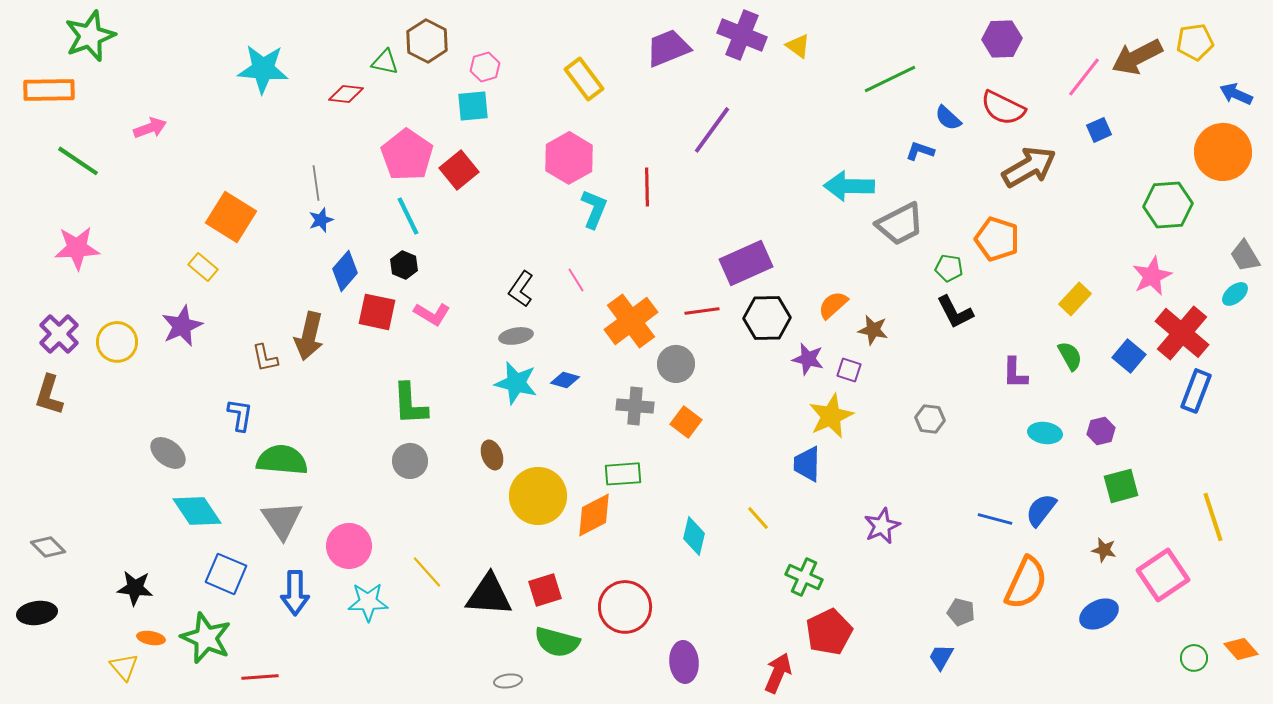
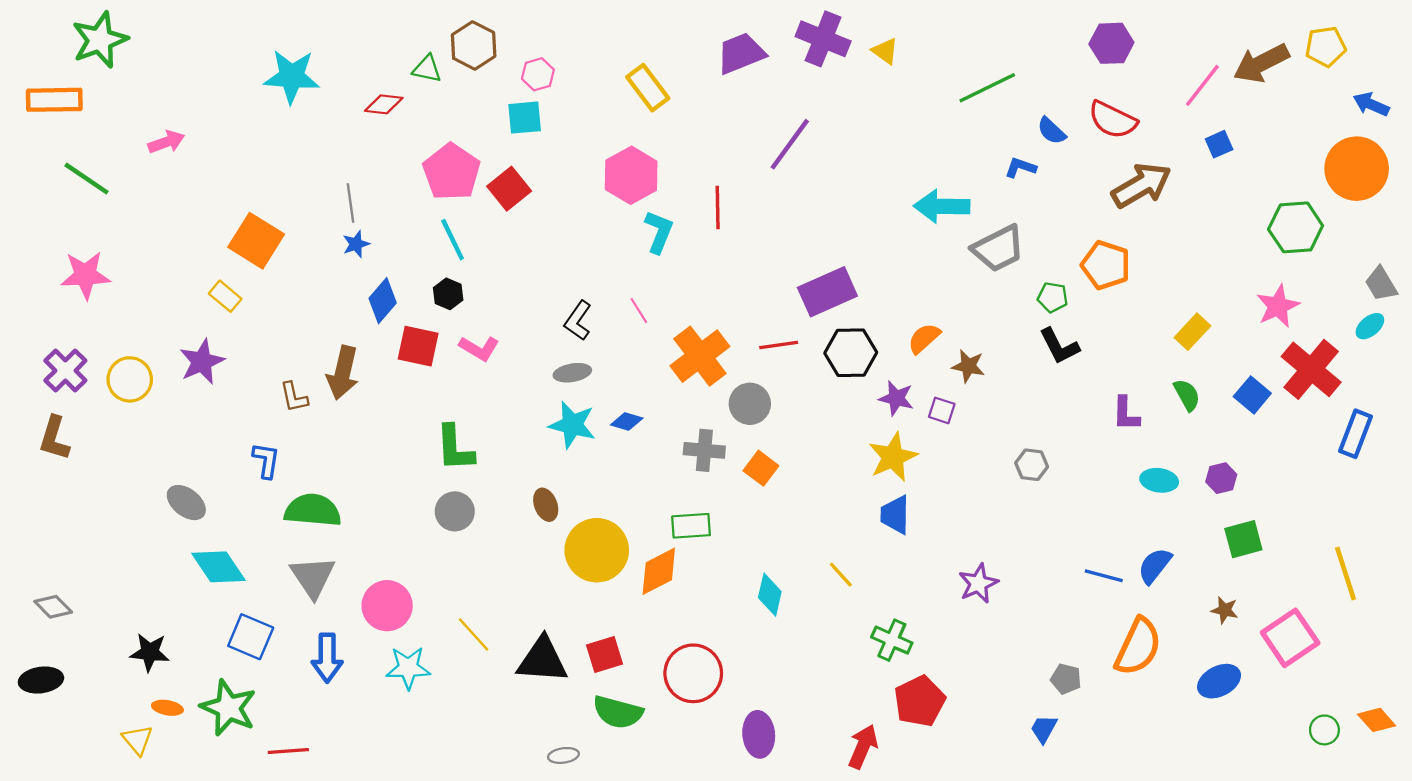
blue rectangle: (1196, 391) -> (1355, 434), moved
yellow star: (831, 416) -> (893, 457), moved

